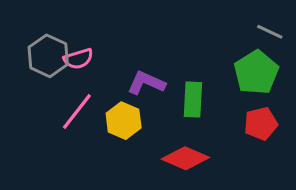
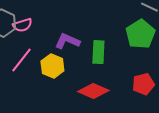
red pentagon: (261, 124) -> (143, 84), moved

